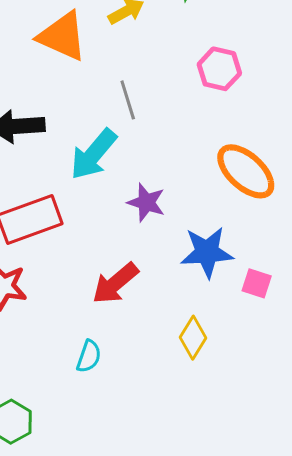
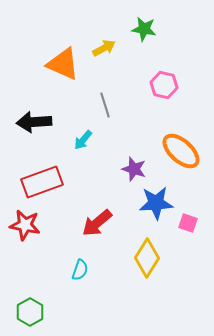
cyan arrow: (93, 154) -> (83, 140), size x0.6
purple star: (146, 202) -> (134, 169), moved
yellow diamond: (193, 338) -> (147, 258), size x1.4

